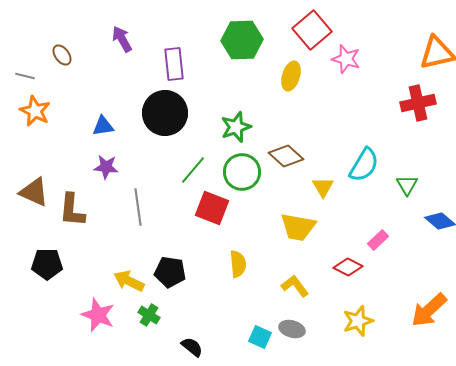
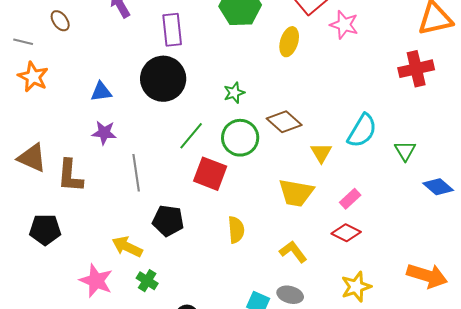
green star: (236, 127) -> (234, 93), size x0.7
pink rectangle: (378, 240) -> (350, 199), moved
black pentagon: (170, 272) -> (168, 221), moved
orange arrow: (429, 310) -> (427, 276), turned -120

